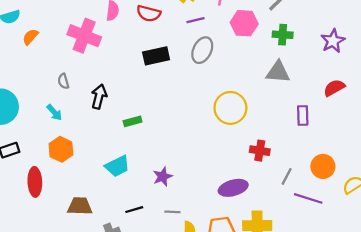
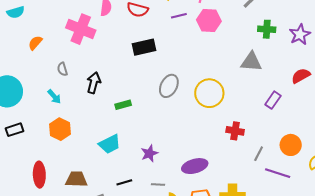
pink hexagon: (244, 23) -> (209, 20), moved
green cross: (283, 35) -> (267, 29), moved
orange semicircle: (30, 37) -> (35, 43), moved
gray ellipse: (202, 50) -> (169, 86), moved
purple rectangle: (303, 115) -> (273, 100), turned 36
red ellipse: (35, 182) -> (39, 175), moved
purple ellipse: (233, 188) -> (195, 166), moved

